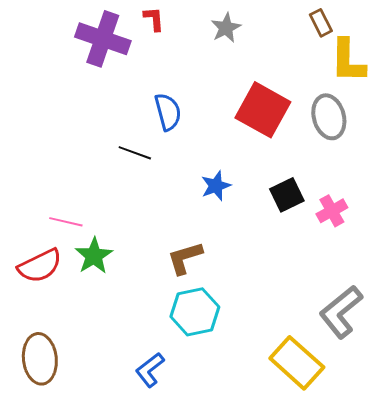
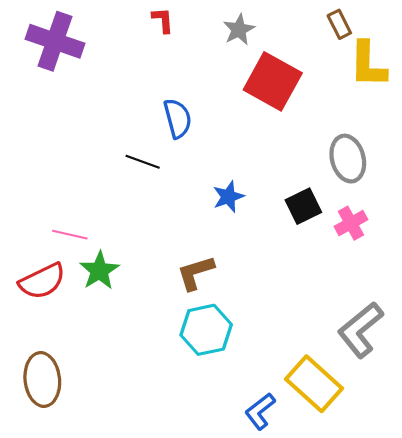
purple cross: (103, 39) -> (55, 41), moved
red square: (263, 110) -> (273, 81), moved
gray ellipse: (329, 117) -> (348, 159), moved
blue L-shape: (150, 370) -> (260, 411), moved

